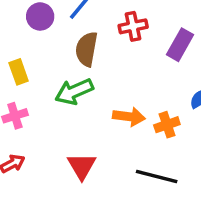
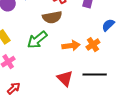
brown semicircle: (87, 49) -> (52, 17), moved, turned -96
red triangle: (82, 166) -> (65, 78), moved

